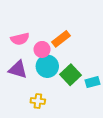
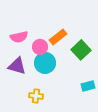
green square: (70, 75) -> (81, 50), moved
cyan rectangle: (93, 82) -> (88, 86), moved

